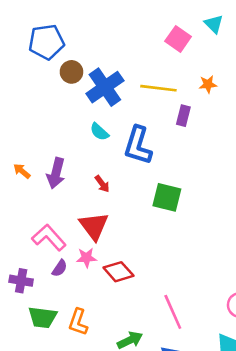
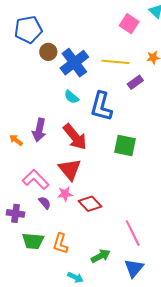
purple rectangle: (183, 116) -> (135, 82), turned 42
orange arrow: (22, 171) -> (16, 140), moved
red arrow: (102, 184) -> (75, 137), size x2.0
purple semicircle: (60, 268) -> (45, 203), turned -72

